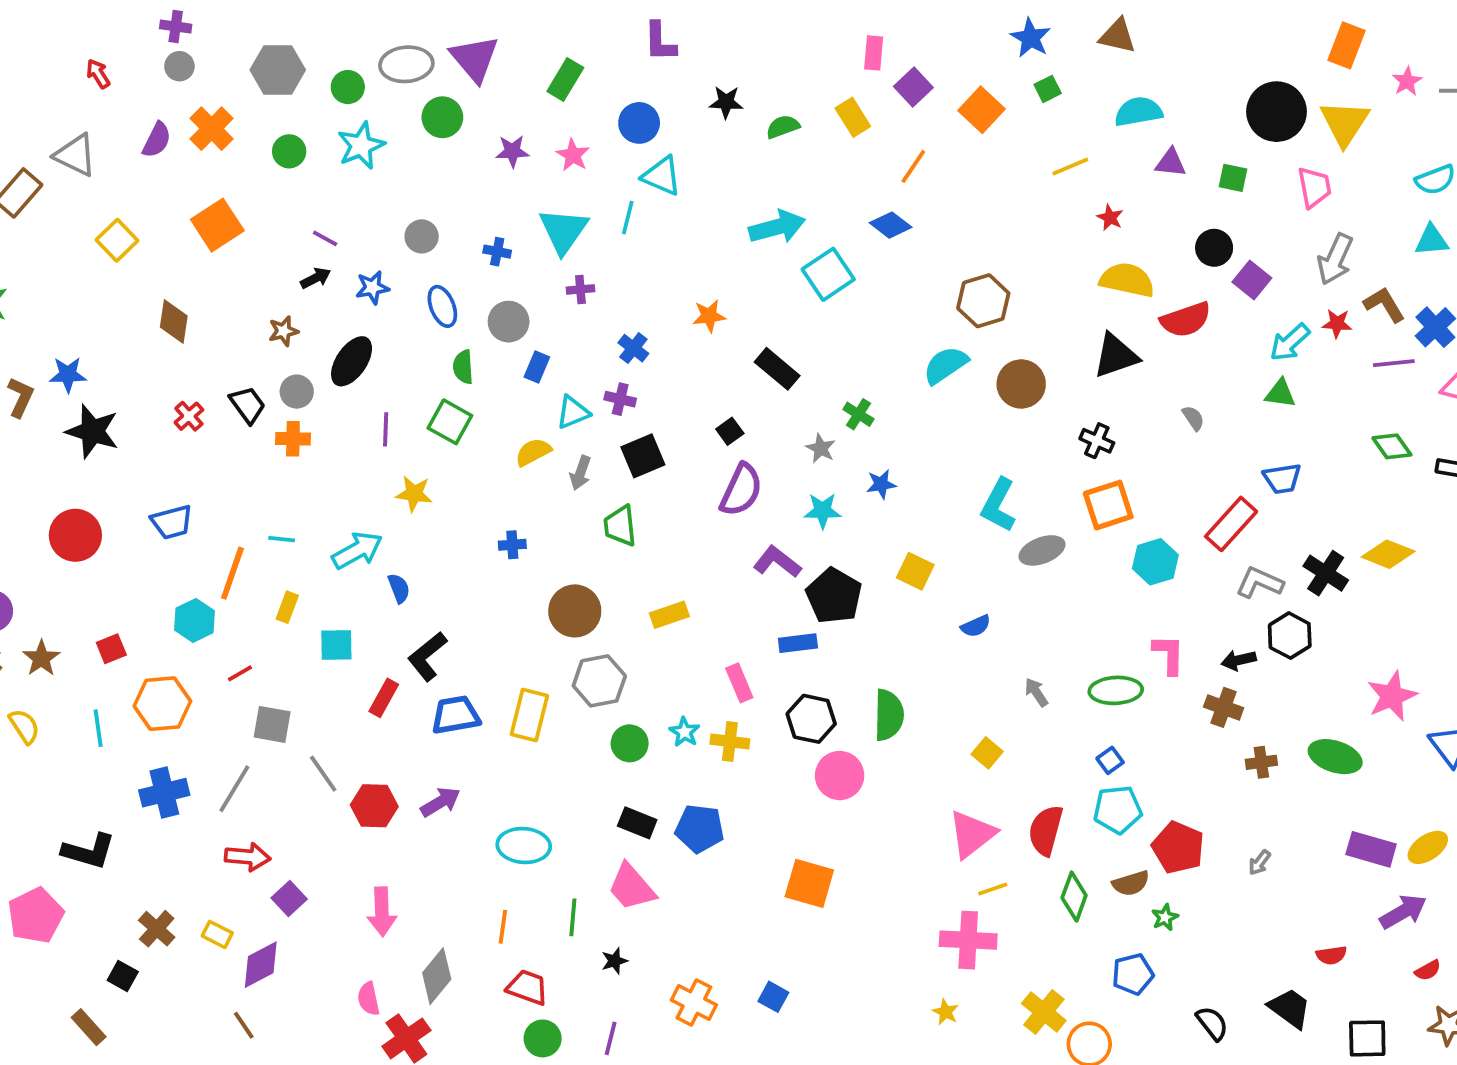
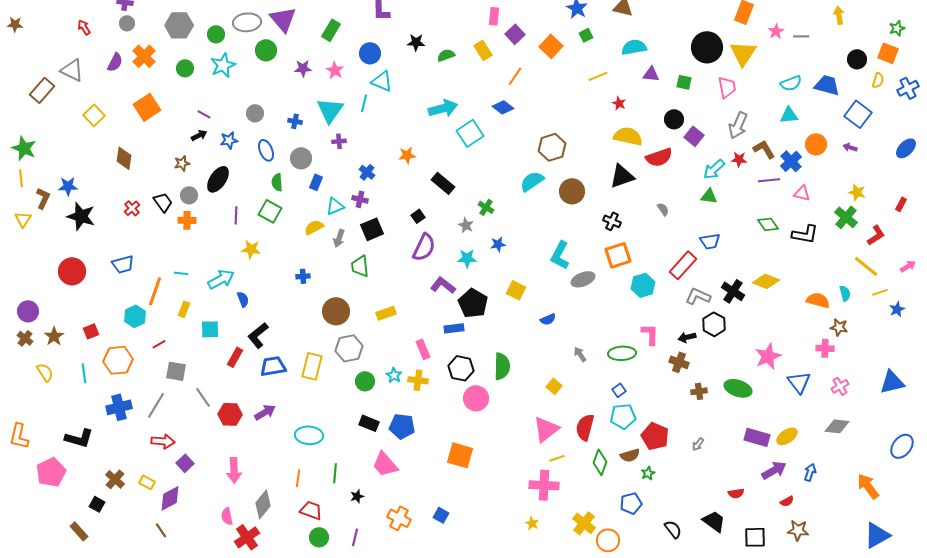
pink trapezoid: (632, 887) -> (385, 464), moved

